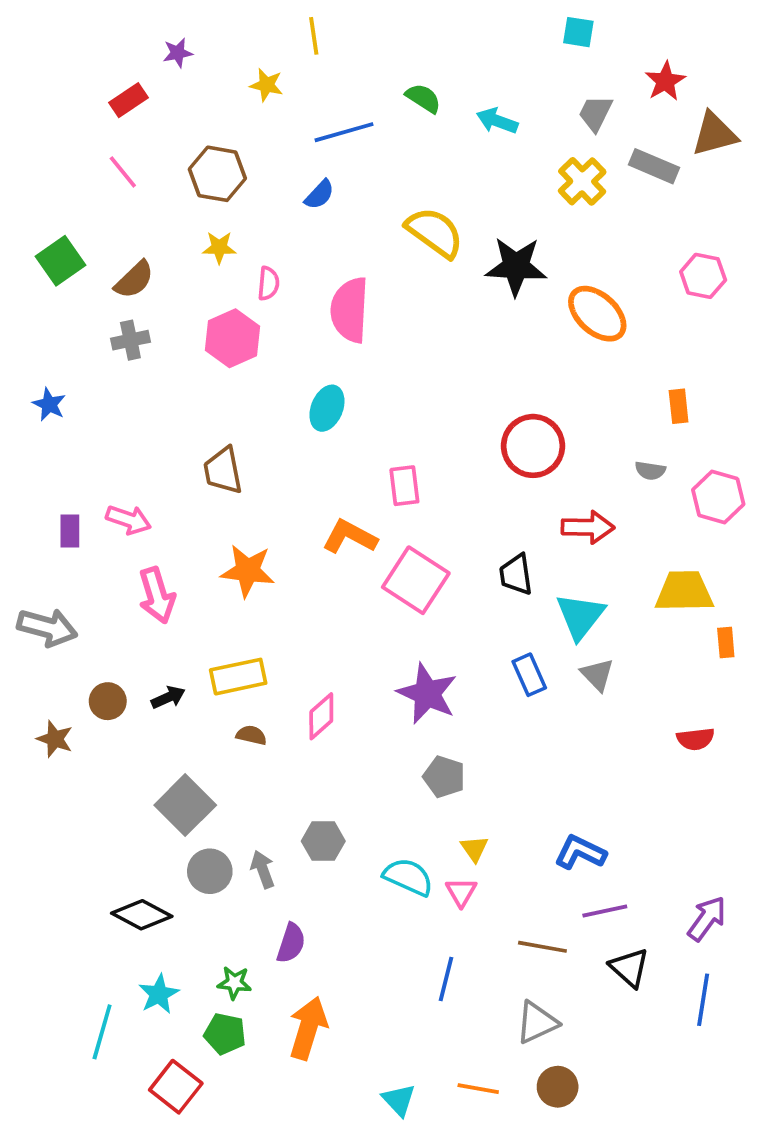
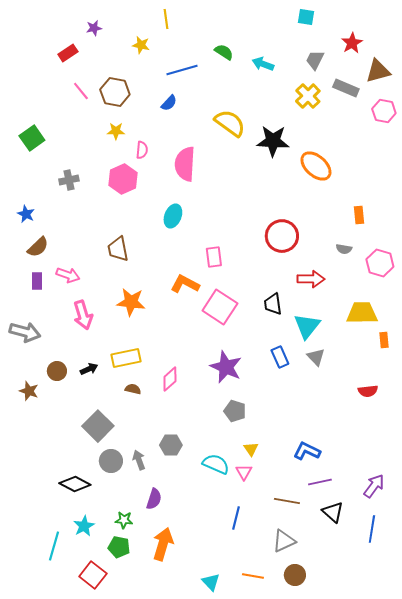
pink line: (123, 172) -> (81, 91), moved
pink hexagon: (703, 276) -> (384, 111), moved
brown semicircle: (134, 280) -> (38, 247), moved

